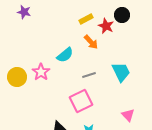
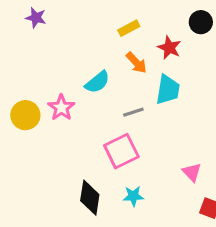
black circle: (122, 15) -> (201, 22), moved
red star: (106, 26) -> (169, 48), moved
cyan trapezoid: (121, 72) -> (168, 90), moved, turned 35

